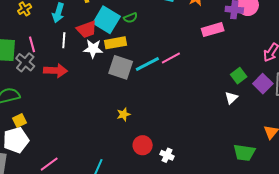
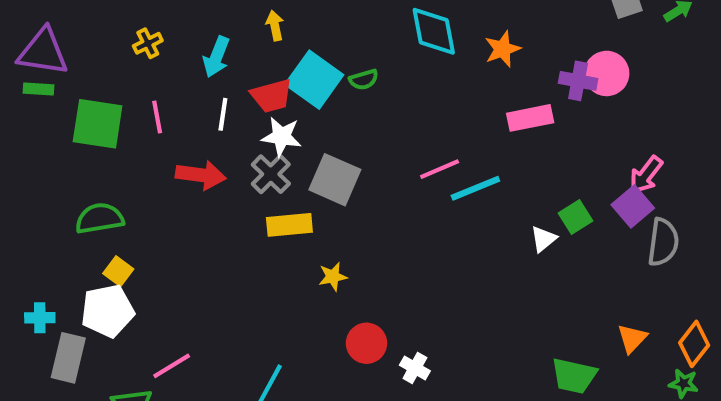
yellow rectangle: (116, 43) -> (289, 225), moved
gray cross: (25, 62) -> (271, 174), moved
cyan line: (147, 64) -> (475, 188), moved
purple square: (263, 84) -> (633, 206), moved
white triangle: (231, 98) -> (543, 239), moved
yellow square: (19, 120) -> (118, 271), turned -32

